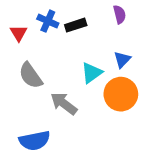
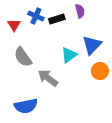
purple semicircle: (120, 14) -> (80, 11), moved
blue triangle: (122, 60) -> (92, 45), size x1.5
orange circle: (121, 94) -> (100, 71), moved, size x0.7

